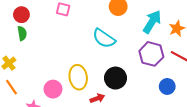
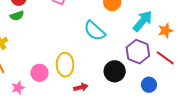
green semicircle: (22, 33) -> (17, 16), turned 72
black circle: (116, 78) -> (115, 71), moved

